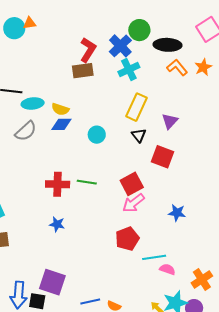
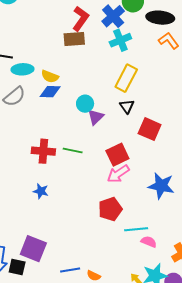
purple triangle: (170, 121) -> (96, 117), moved
blue star: (177, 213) -> (161, 186), size x1.5

